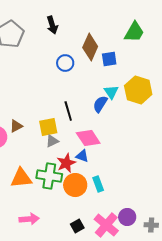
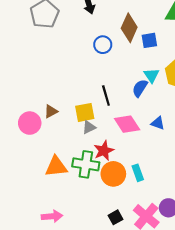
blue triangle: (82, 156) -> (158, 123), moved
pink arrow: (29, 219) -> (52, 216), moved

